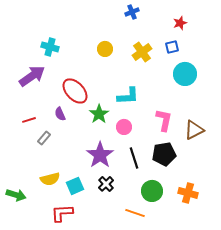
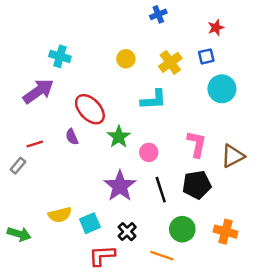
cyan L-shape: (128, 96) -> (153, 100), moved
gray rectangle: (44, 138) -> (18, 166), moved
black cross: (106, 184) -> (127, 232), moved
red L-shape: (62, 213) -> (102, 256), moved

